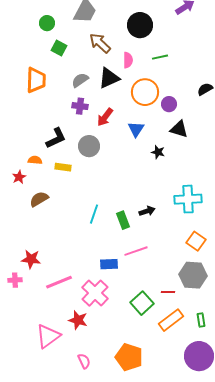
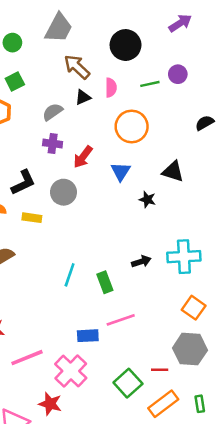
green square: (59, 48) -> (15, 81), moved, turned 35
black triangle: (109, 78) -> (83, 97), moved, size x0.6
purple circle: (169, 104) -> (178, 74), moved
black arrow: (147, 211) -> (141, 261), moved

